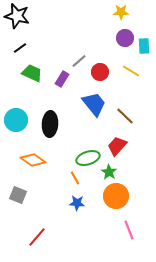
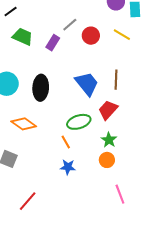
blue trapezoid: (94, 104) -> (87, 84), moved
brown line: (125, 116) -> (116, 80), turned 48
green star: (109, 172) -> (109, 140), moved
orange circle: (116, 196) -> (107, 160), size x0.6

